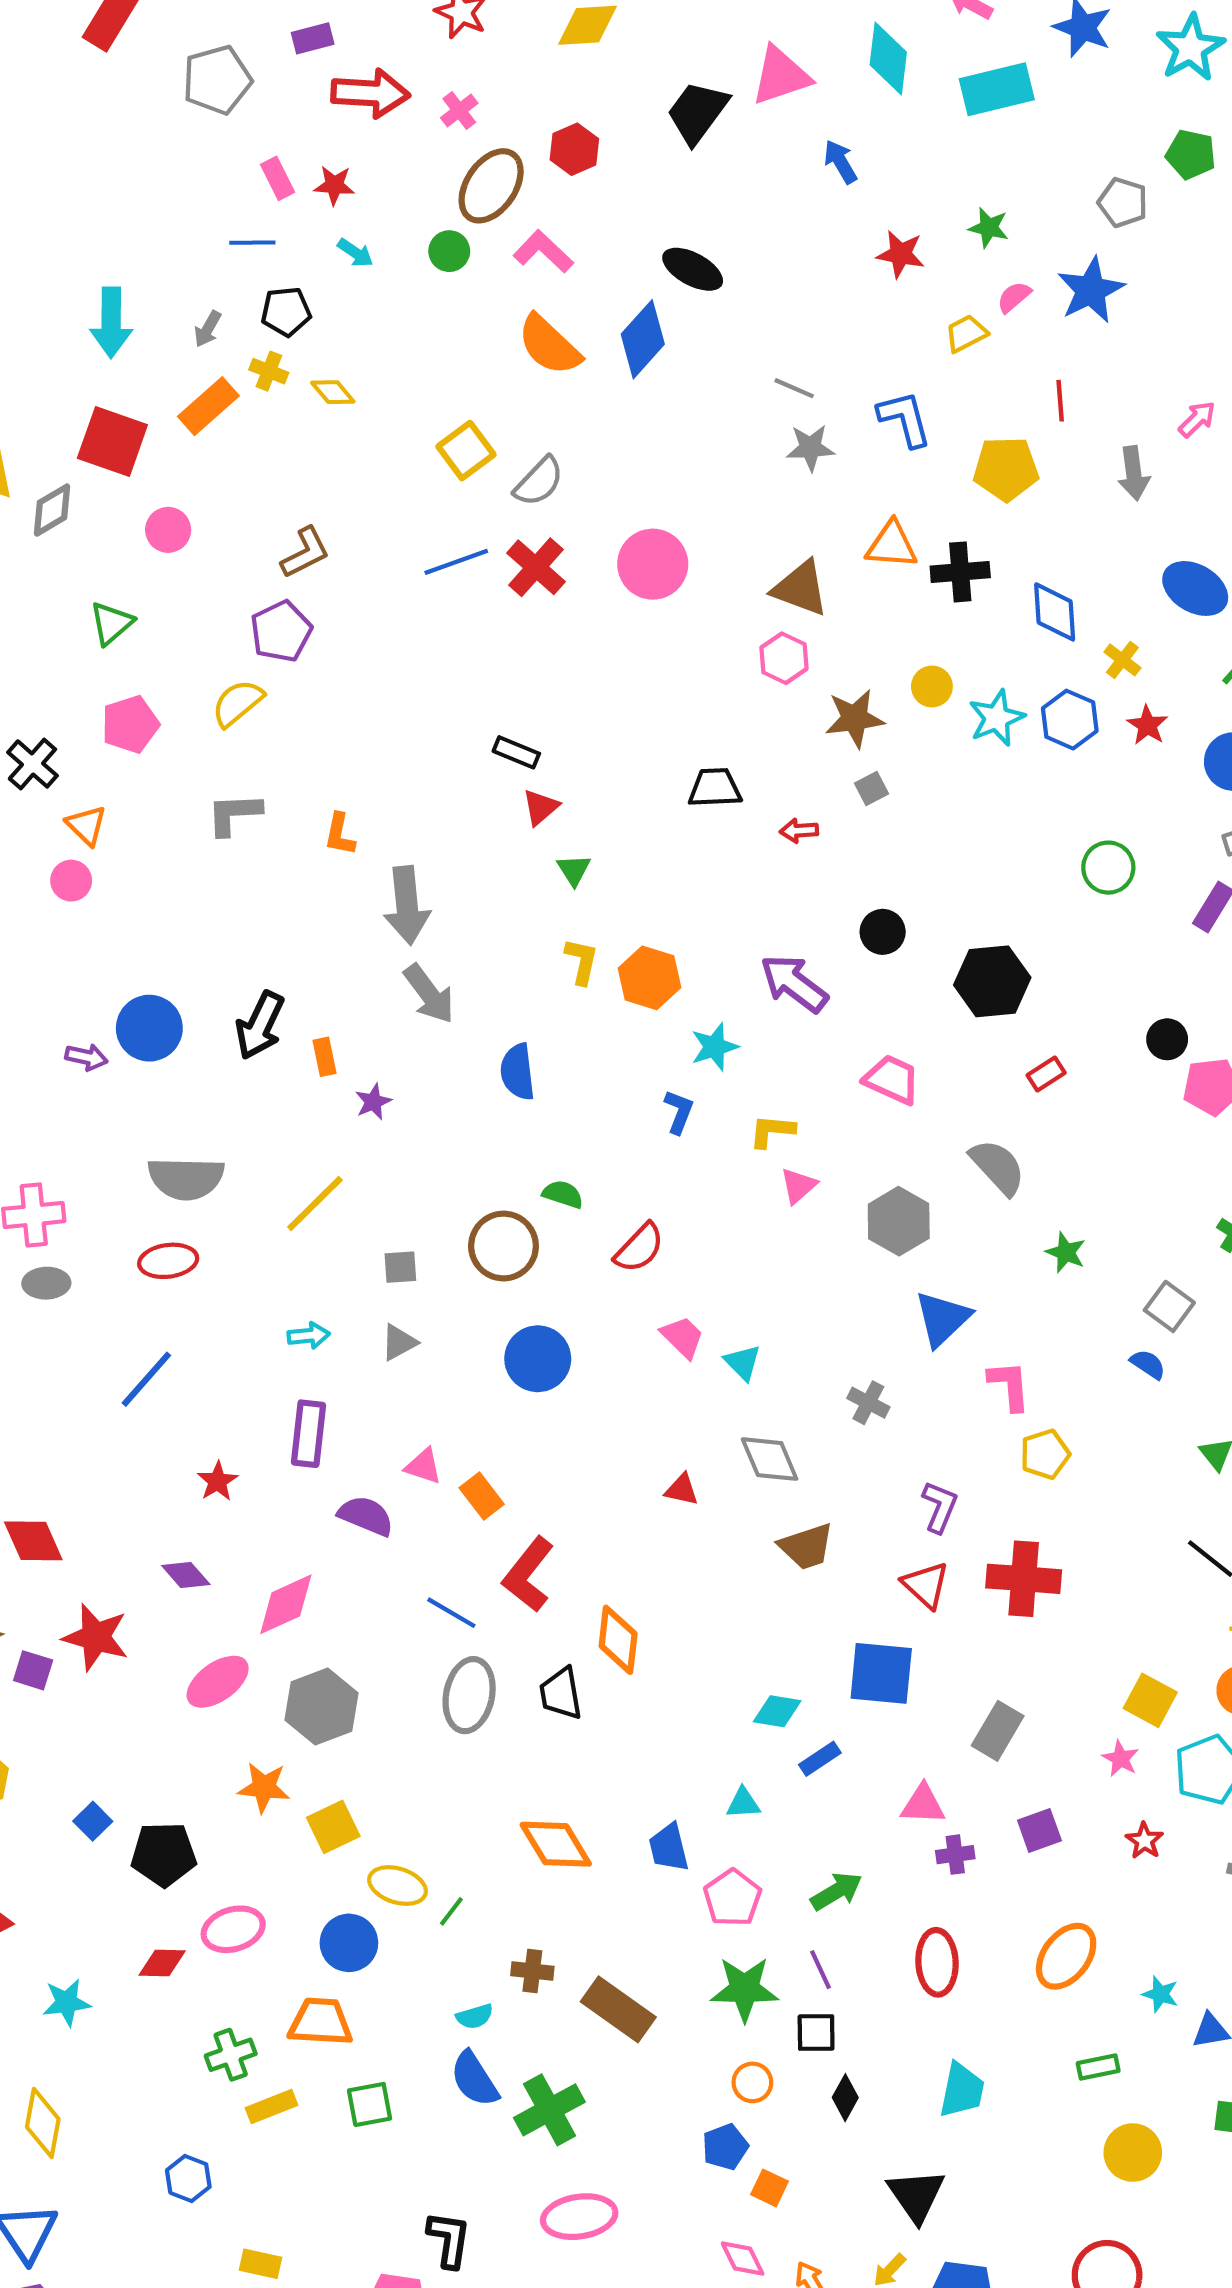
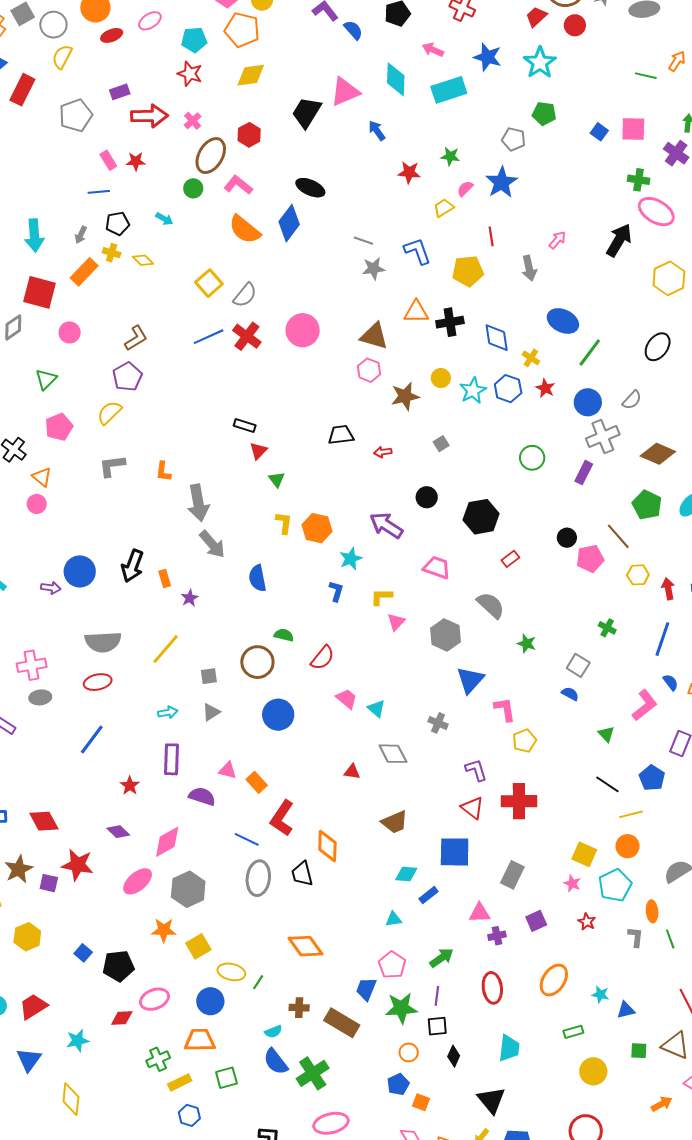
cyan arrow: (355, 253) -> (164, 219), moved
gray square: (872, 788) -> (441, 444), moved
purple L-shape: (940, 1507) -> (476, 770), turned -35
brown trapezoid: (806, 1547) -> (395, 822), moved
blue trapezoid: (669, 1848) -> (366, 989), moved, turned 40
purple line: (821, 1970) -> (437, 996), turned 36
blue hexagon: (188, 2179) -> (189, 1115), moved

